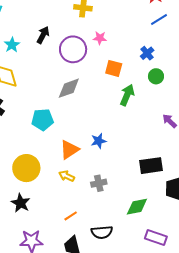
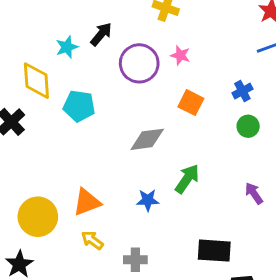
cyan star: (12, 45) -> (67, 47), moved
gray diamond: (69, 88) -> (147, 139), moved
green arrow: (127, 95) -> (187, 179), moved
cyan pentagon: (42, 120) -> (79, 106), moved
orange triangle: (69, 150) -> (87, 202), moved

